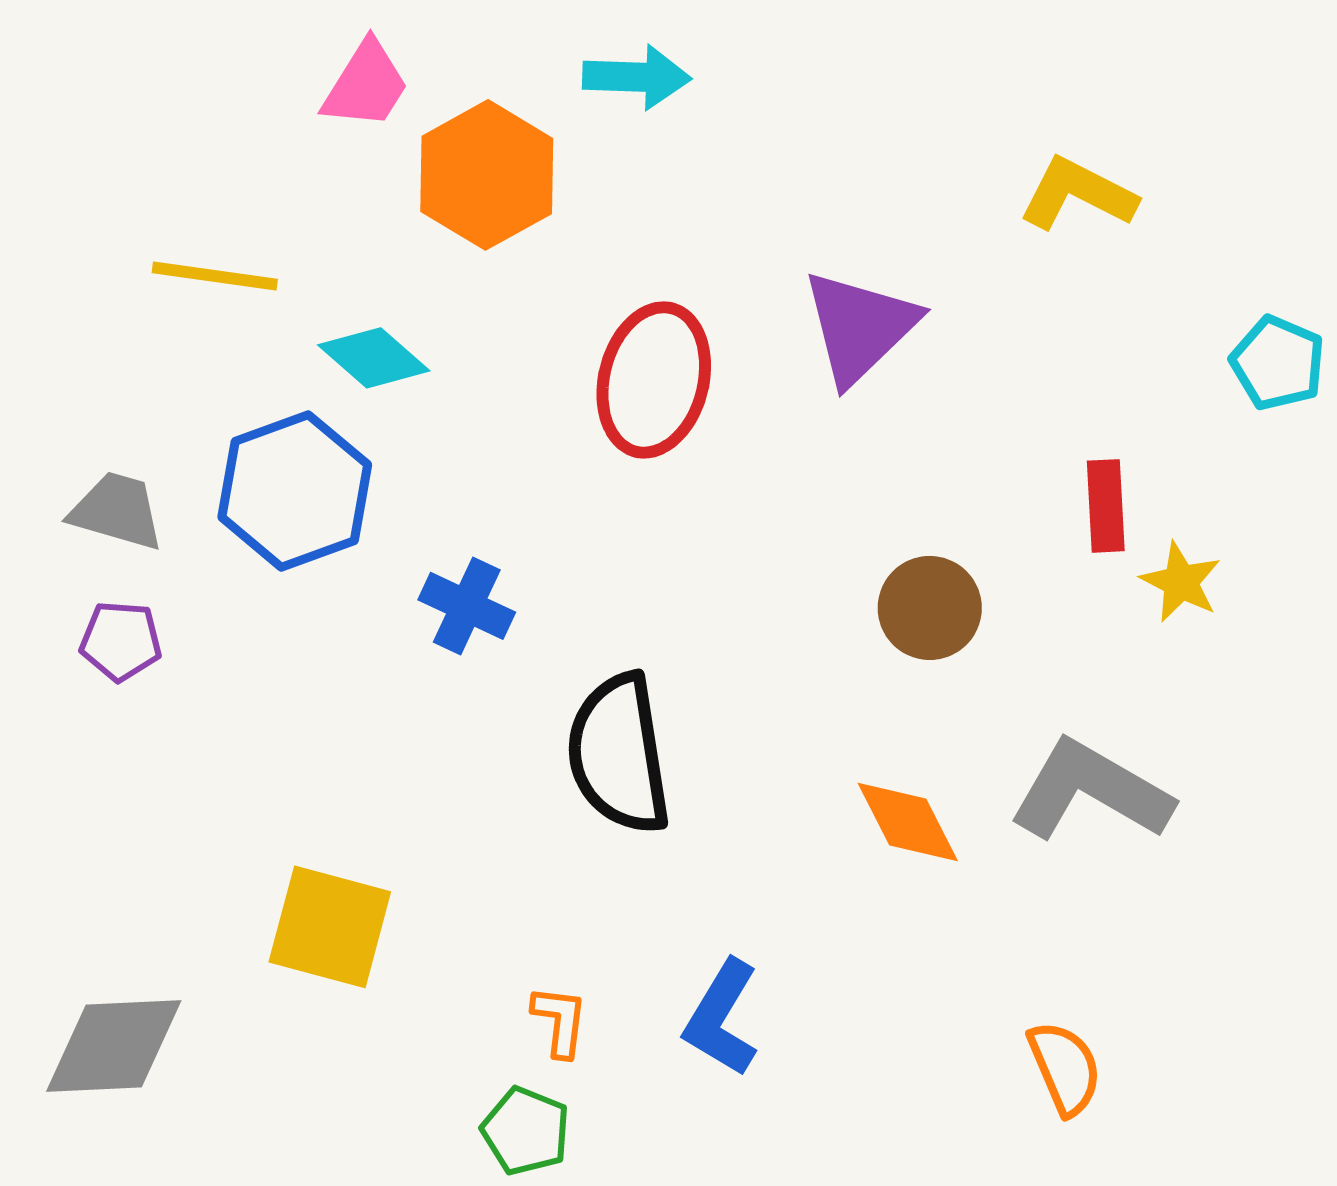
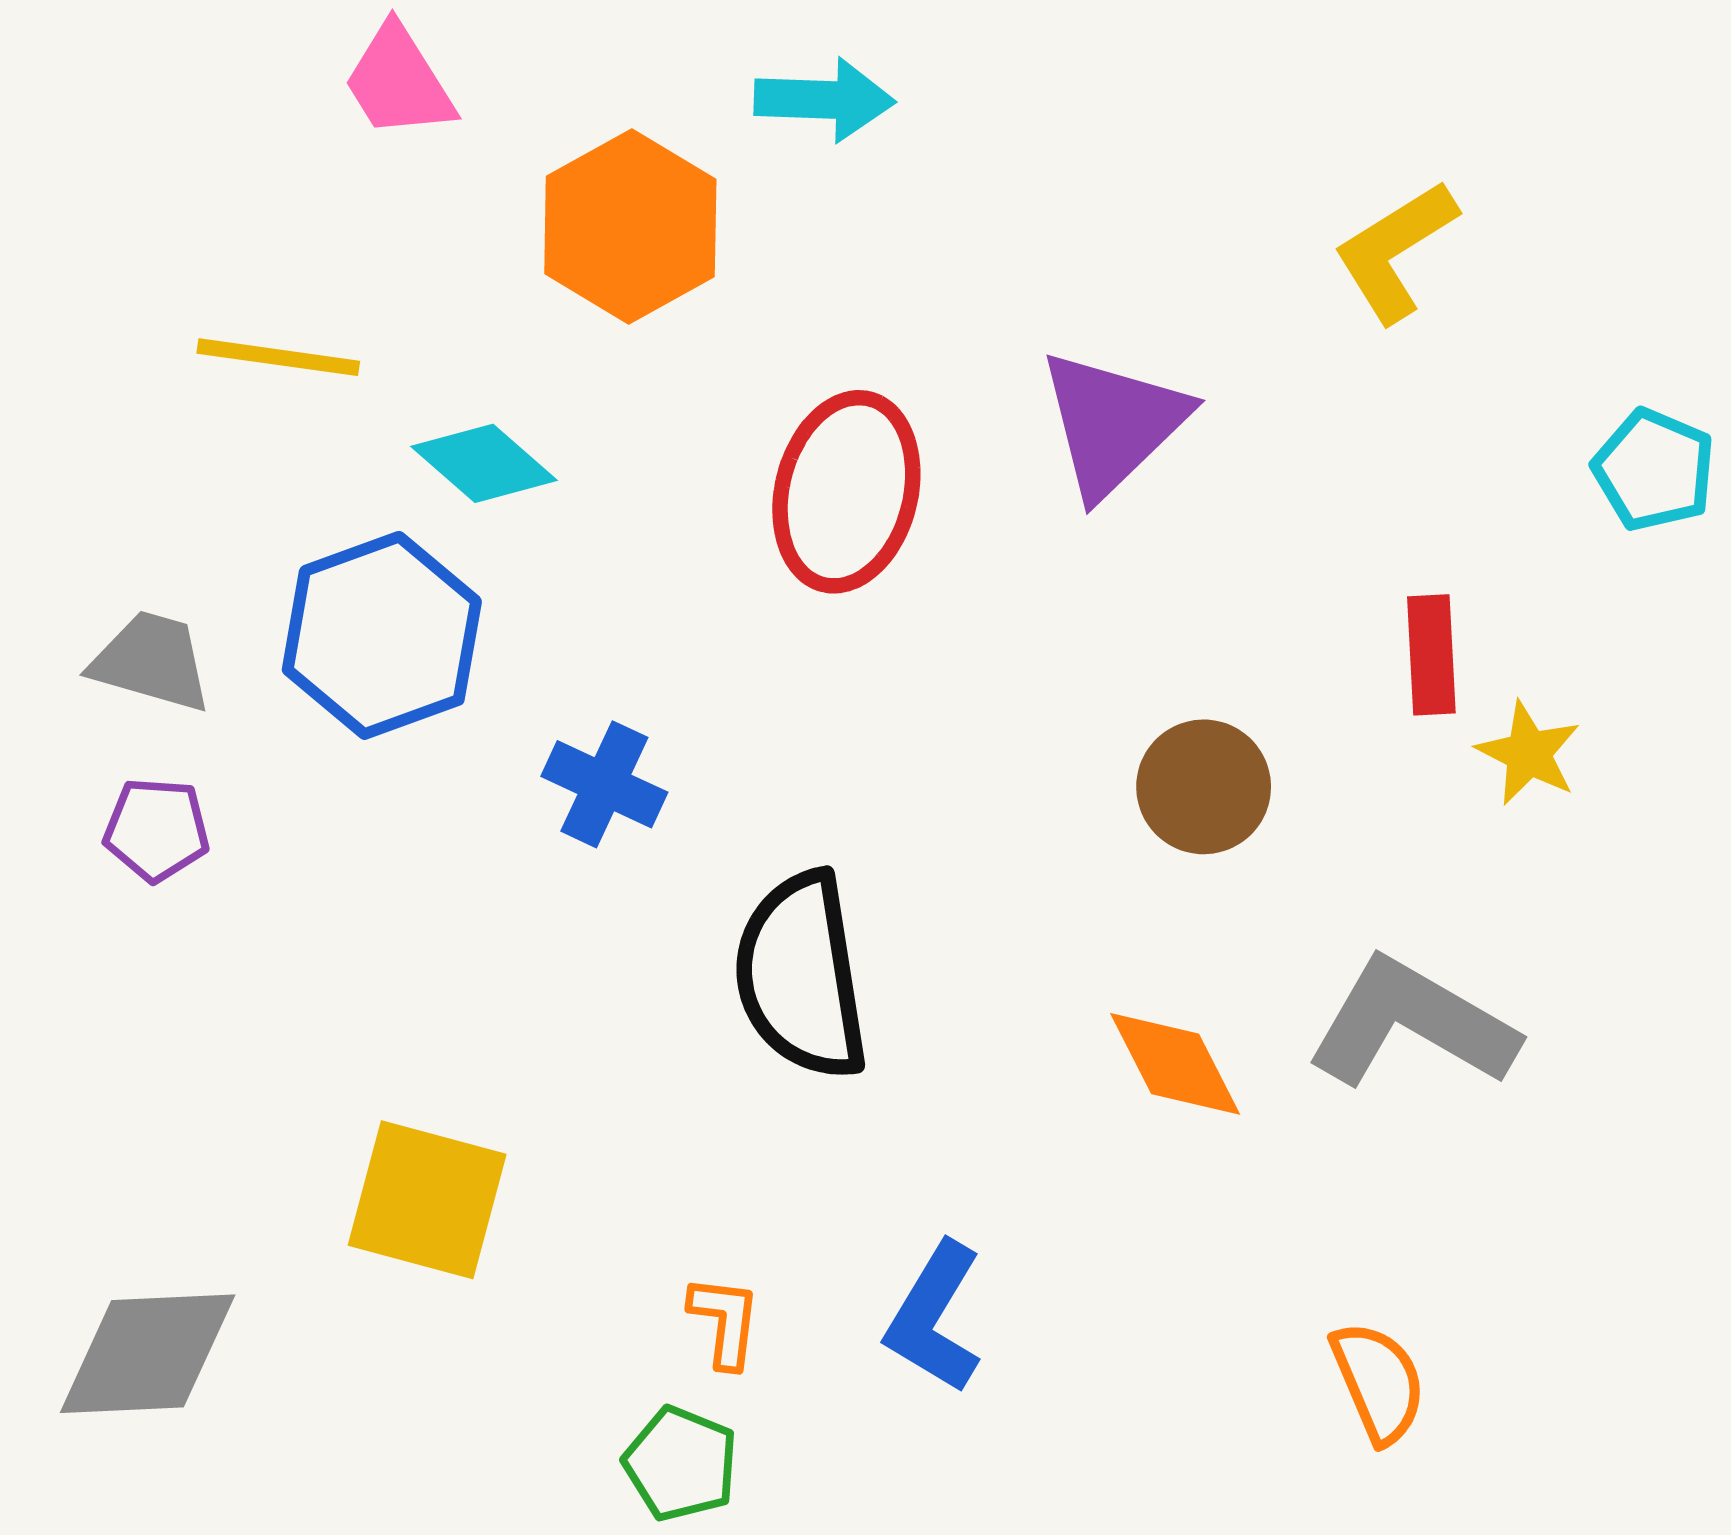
pink trapezoid: (366, 85) -> (399, 82), moved, turned 116
yellow L-shape: (1078, 194) -> (1395, 251), turned -59

